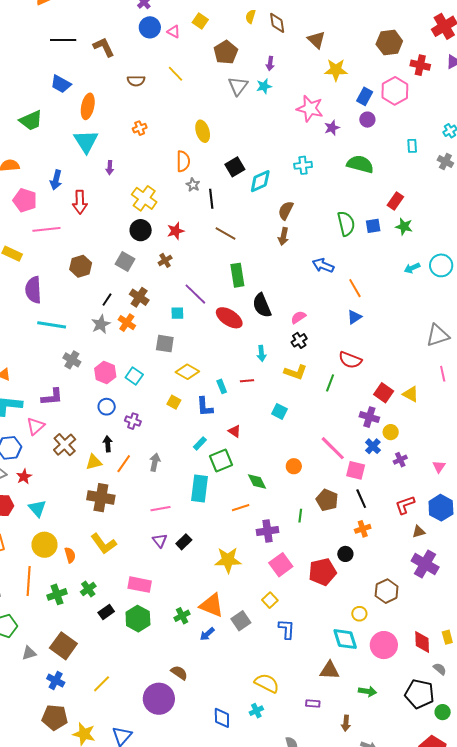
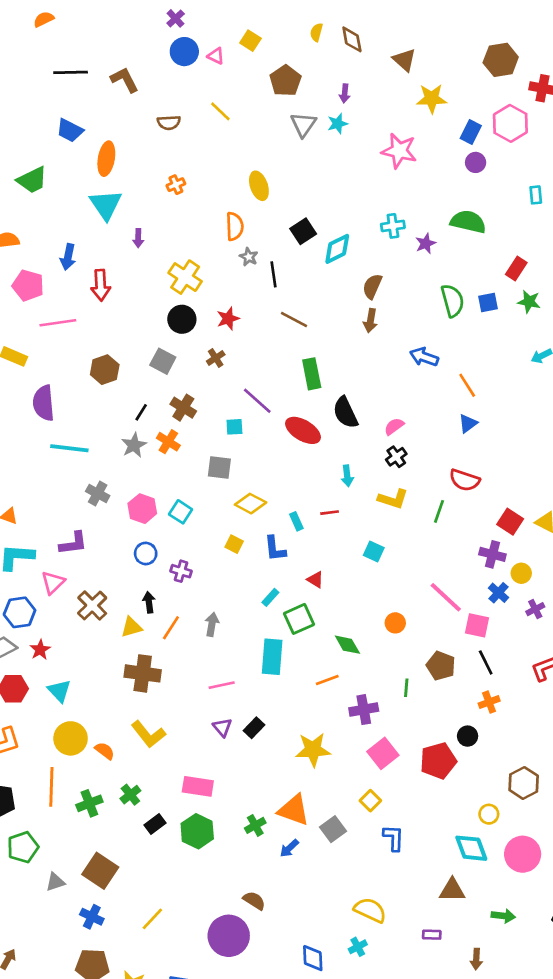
purple star: (332, 128) -> (426, 244), moved
orange semicircle: (70, 555) -> (105, 751), turned -35

